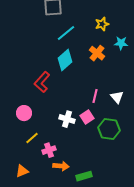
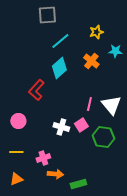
white triangle: (117, 97) -> (111, 105), size x1.5
yellow line: (32, 138) -> (16, 152), moved, turned 40

